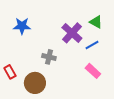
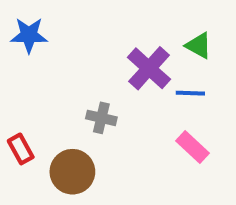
blue star: (22, 26) -> (29, 35), moved
blue line: (92, 45) -> (190, 93), turned 32

